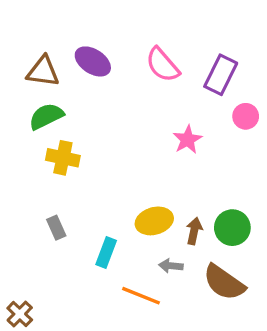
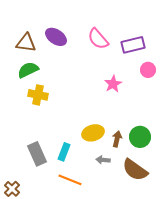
purple rectangle: (221, 75) -> (133, 45), turned 50
gray rectangle: (56, 228) -> (37, 154), moved, size x1.6
orange line: (141, 296) -> (70, 180), moved

